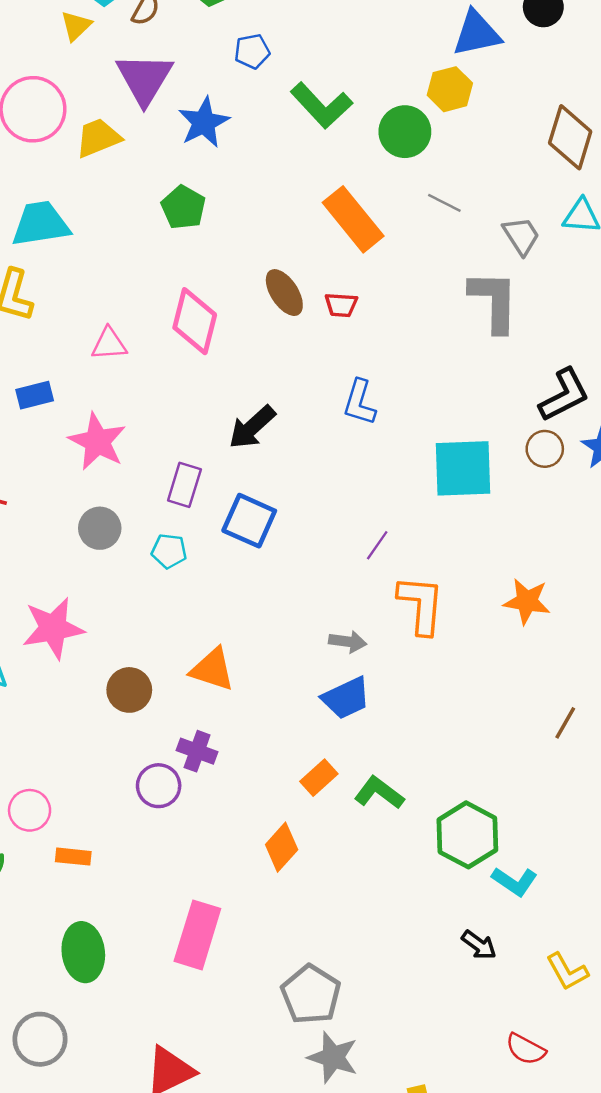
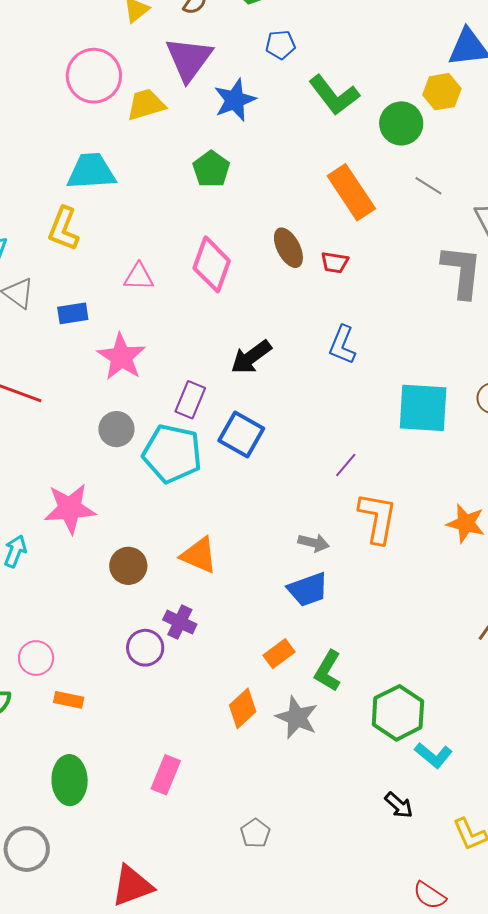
cyan pentagon: (169, 551) -> (172, 454), size x2.0
green L-shape: (379, 793) -> (328, 671), turned -102
pink rectangle: (197, 935) -> (166, 775), size x0.7
gray pentagon: (311, 994) -> (255, 833), size x0.6
gray star: (333, 1057) -> (297, 717), moved

